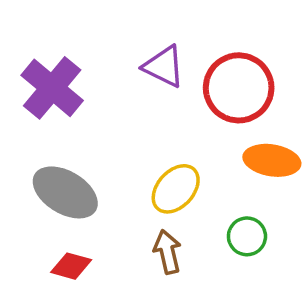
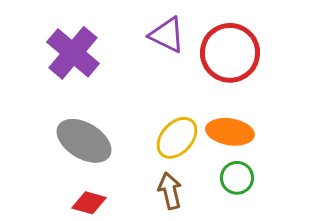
orange ellipse: (272, 160) -> (230, 132), moved

